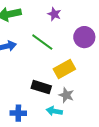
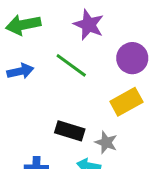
purple star: (54, 14) -> (89, 25), size x1.5
yellow rectangle: (64, 69) -> (126, 102), moved

